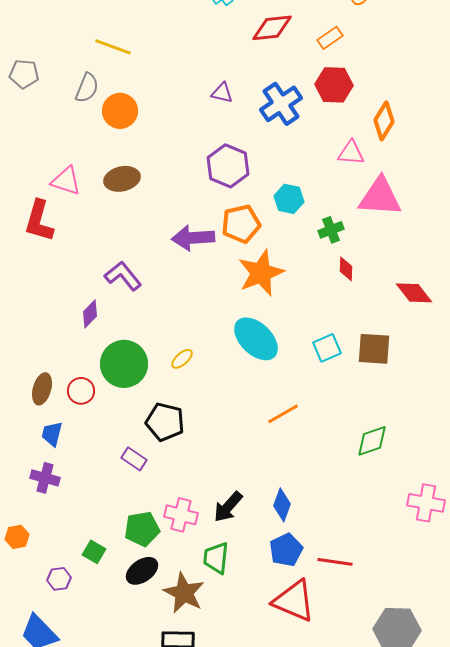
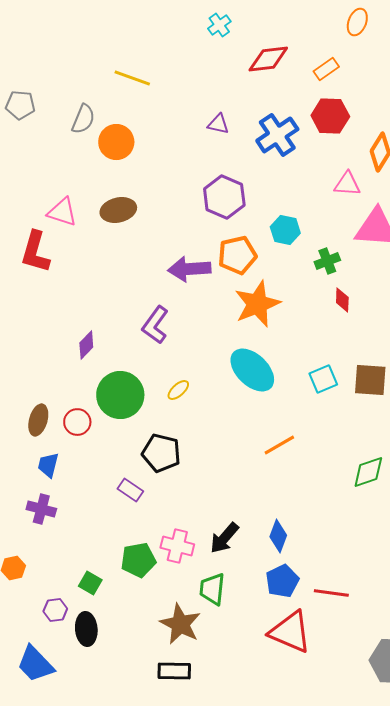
yellow line: (113, 47) -> (132, 78), moved
purple L-shape: (123, 276) -> (155, 325), moved, turned -105
black ellipse: (142, 571) -> (86, 629), moved, turned -60

